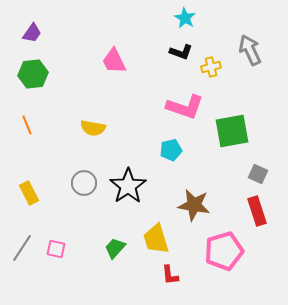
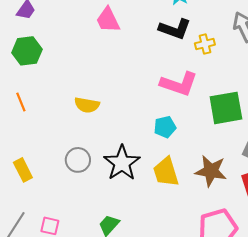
black L-shape: (181, 52) -> (175, 29), size x1.4
pink trapezoid: (114, 61) -> (108, 20), moved
brown star: (194, 205) -> (211, 171), moved
yellow trapezoid: (156, 239) -> (166, 172), moved

